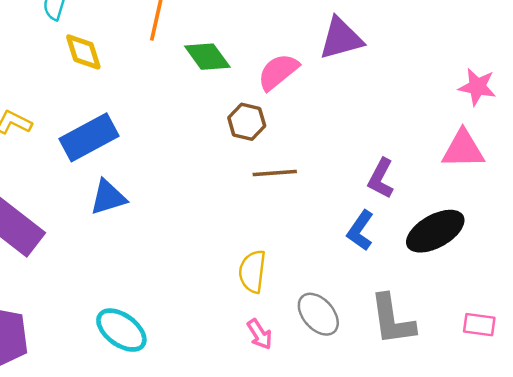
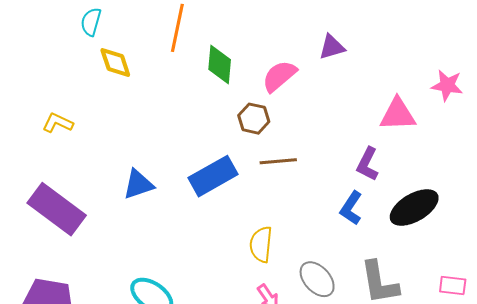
purple triangle: (341, 38) -> (332, 47), size x0.7
green diamond: (207, 57) -> (220, 64), turned 42
blue rectangle: (89, 137) -> (213, 176), moved
pink triangle: (463, 149) -> (398, 114), moved

